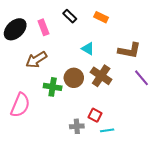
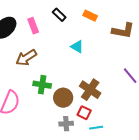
brown L-shape: (129, 51) -> (123, 31), moved
brown cross: (101, 76) -> (90, 90), moved
brown circle: (74, 78) -> (63, 98), moved

